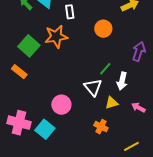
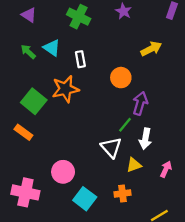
purple arrow: (139, 51) -> (140, 103), moved
pink circle: (61, 105) -> (63, 172), moved
pink arrow: (138, 107) -> (166, 169), turned 88
orange cross: (101, 127) -> (122, 193), turned -32
cyan square: (45, 129) -> (85, 199), moved

